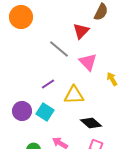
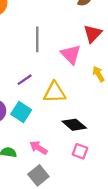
red triangle: (81, 31) -> (93, 34), moved
gray line: (59, 49) -> (37, 39), turned 50

